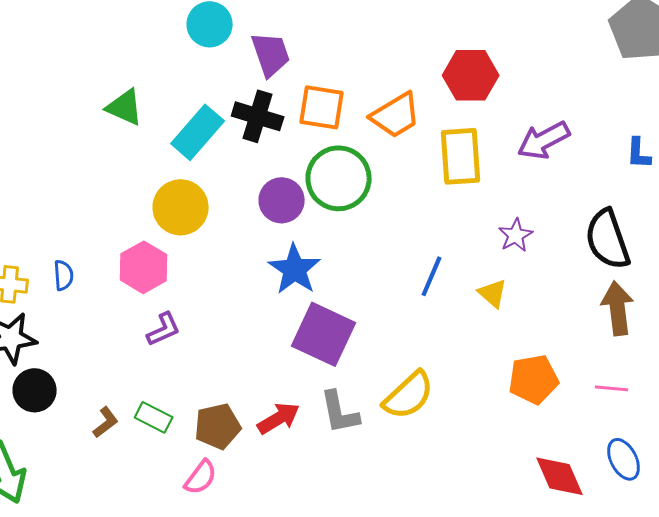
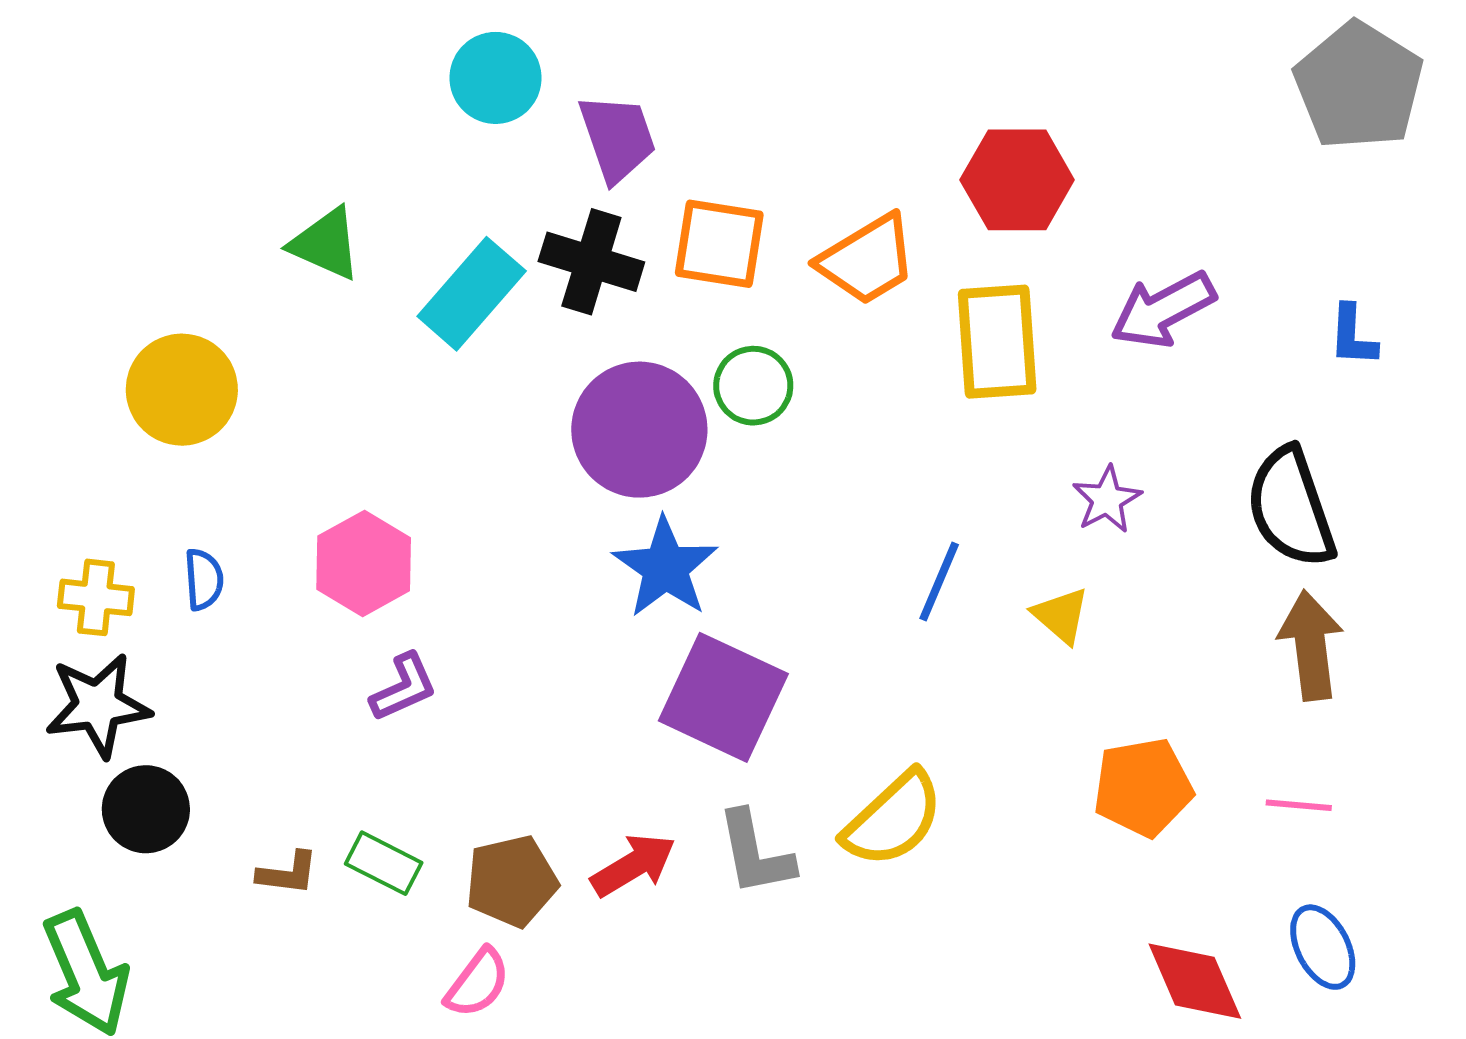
green circle: (339, 178) -> (753, 386), size x0.6
purple circle: (282, 200) -> (639, 430), size x1.5
yellow circle: (181, 207) -> (182, 390), moved
brown L-shape: (106, 422) -> (288, 873), turned 44

